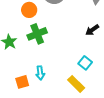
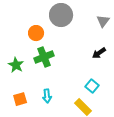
orange square: (22, 82) -> (20, 99), moved

